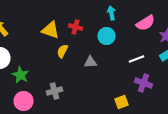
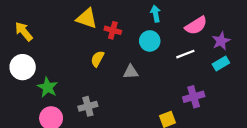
yellow triangle: (50, 30) -> (87, 18), moved
white line: (136, 59) -> (185, 54), moved
purple cross: (144, 83) -> (194, 97), turned -36

